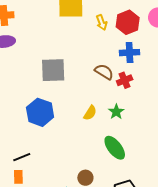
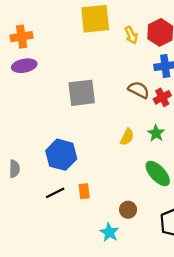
blue hexagon: (40, 112) -> (61, 155), moved
orange rectangle: (18, 177) -> (84, 191), moved

